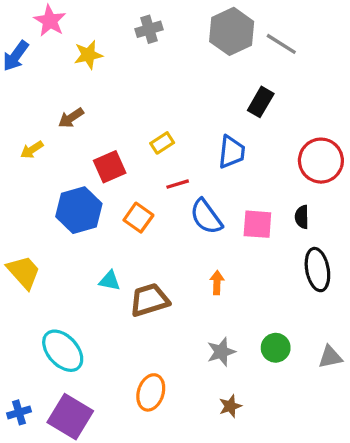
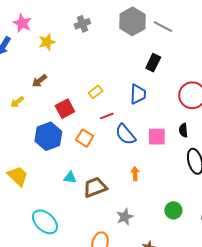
gray star: (221, 352) -> (125, 217), moved

